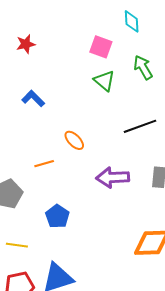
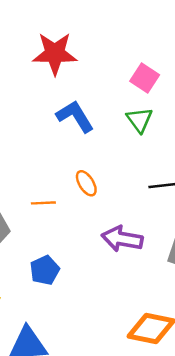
red star: (26, 44) -> (55, 54), size x1.8
blue L-shape: (33, 99) -> (75, 116), moved, size x1.4

